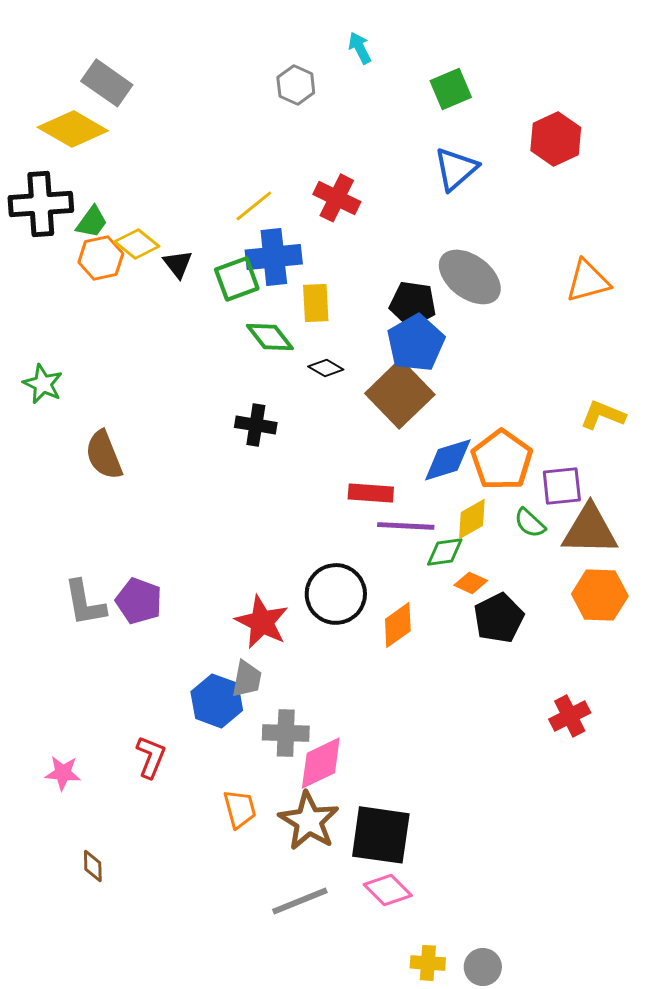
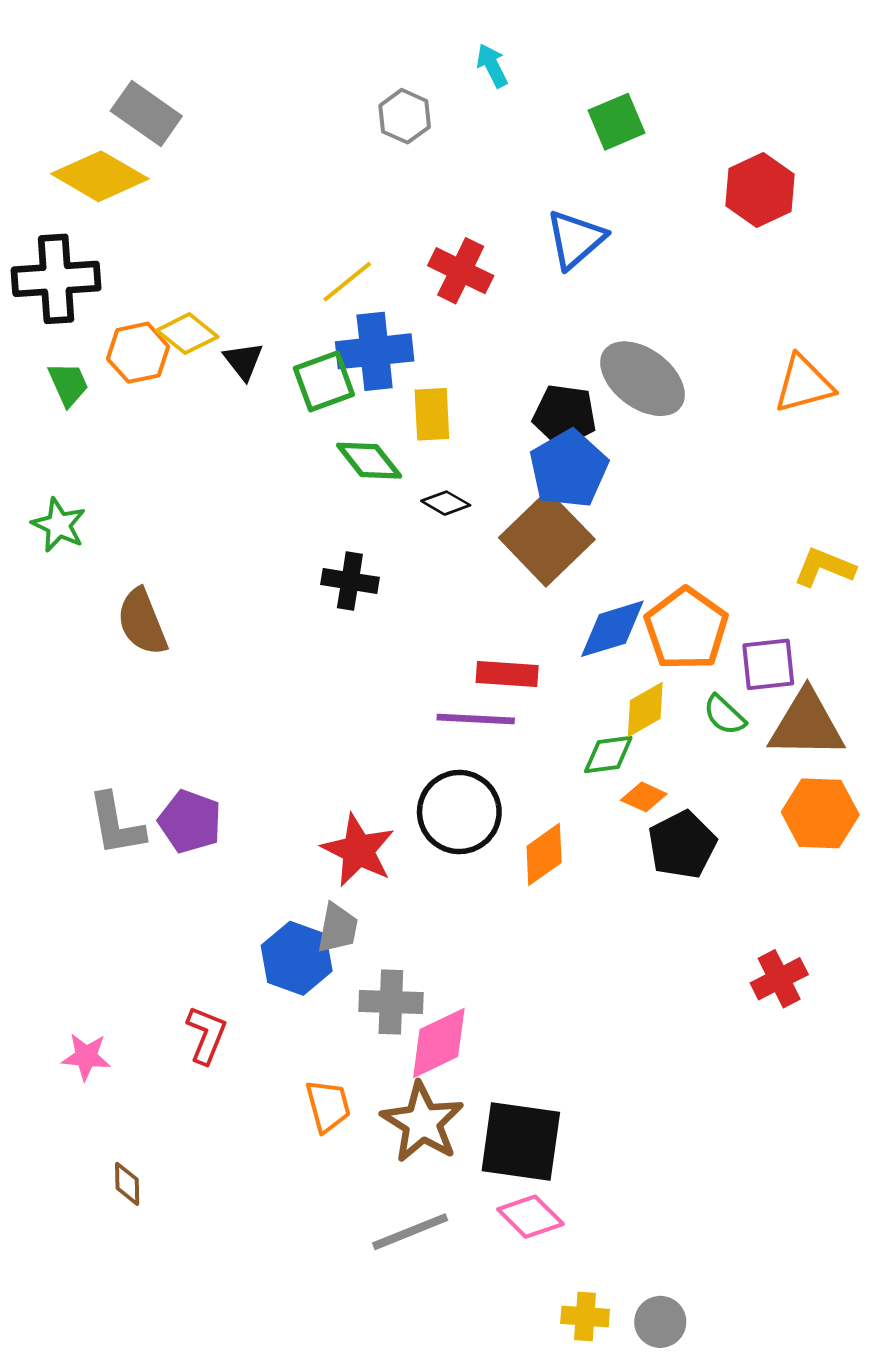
blue triangle: (456, 169) -> (576, 239), moved
green trapezoid: (92, 222) -> (68, 384), moved, turned -60
purple line: (406, 526) -> (476, 719), moved

